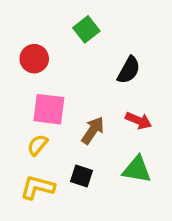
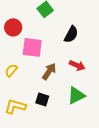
pink square: (49, 109) -> (32, 47), moved
yellow semicircle: (37, 145) -> (11, 70), moved
green triangle: (137, 169) -> (76, 95), turned -36

